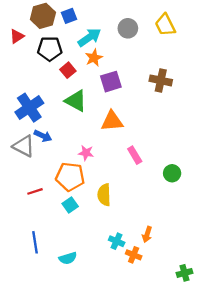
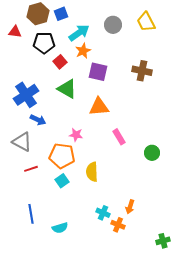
red triangle: (17, 36) -> (15, 32), turned 40
purple square: (111, 82) -> (98, 72), turned 30
gray triangle: (24, 146) -> (22, 142), moved

